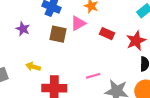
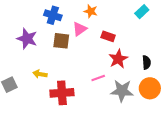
purple star: (23, 29) -> (27, 39), size x1.5
red star: (136, 41) -> (118, 59), moved

